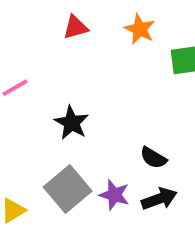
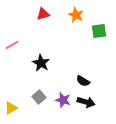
gray square: (68, 189) -> (39, 97), size x0.6
black arrow: (159, 199) -> (86, 102), turned 36

